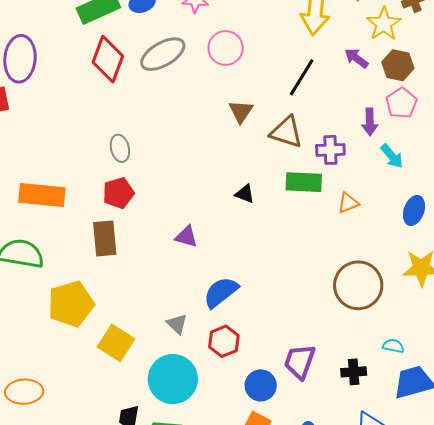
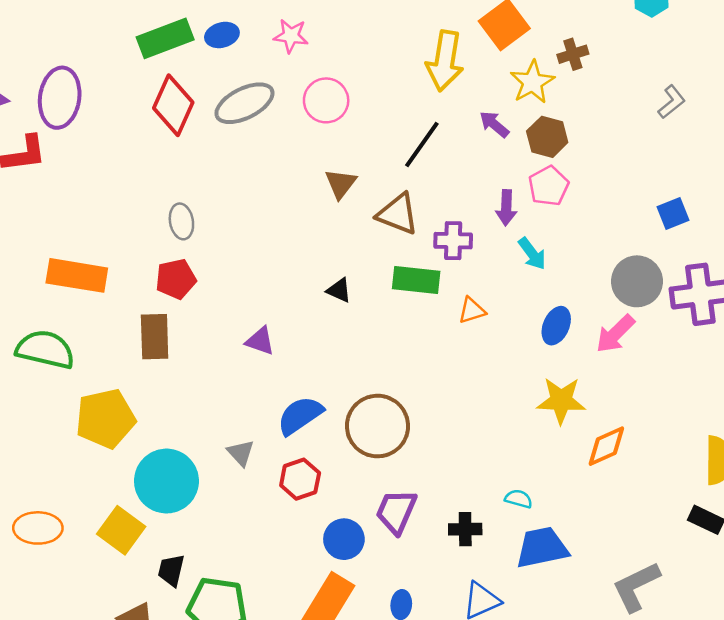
brown circle: (358, 285) -> (377, 426), moved
yellow square: (116, 343) -> (121, 530), moved
cyan circle: (173, 379) -> (166, 481), moved

